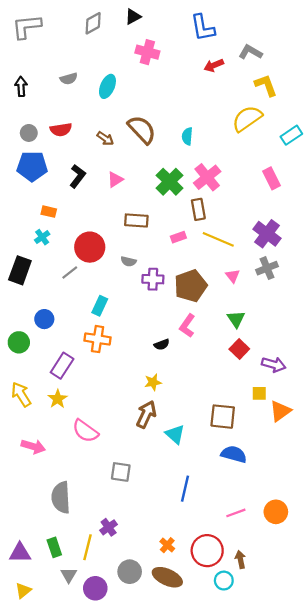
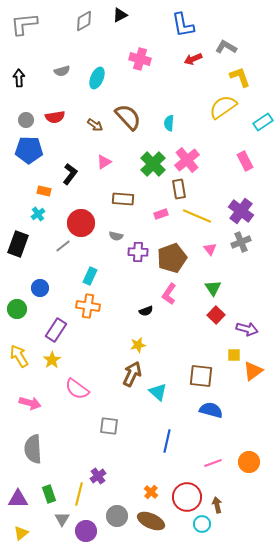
pink cross: (147, 52) -> (140, 59), moved
black L-shape: (78, 176) -> (70, 174), moved
gray semicircle: (61, 497) -> (33, 449), moved

